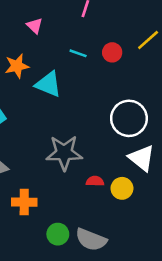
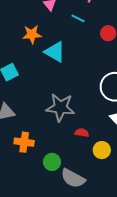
cyan line: (78, 53) -> (78, 18), moved
yellow circle: (122, 188) -> (102, 150), moved
green circle: (58, 234) -> (52, 162), moved

